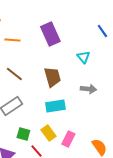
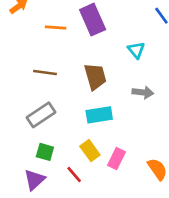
orange line: (12, 40) -> (56, 28), moved
brown line: (14, 74) -> (45, 73), turned -30
green square: (23, 134) -> (45, 152), moved

